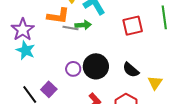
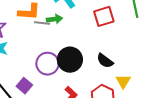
purple circle: (73, 69) -> (47, 64), size x1.5
yellow triangle: (155, 83) -> (123, 81), moved

